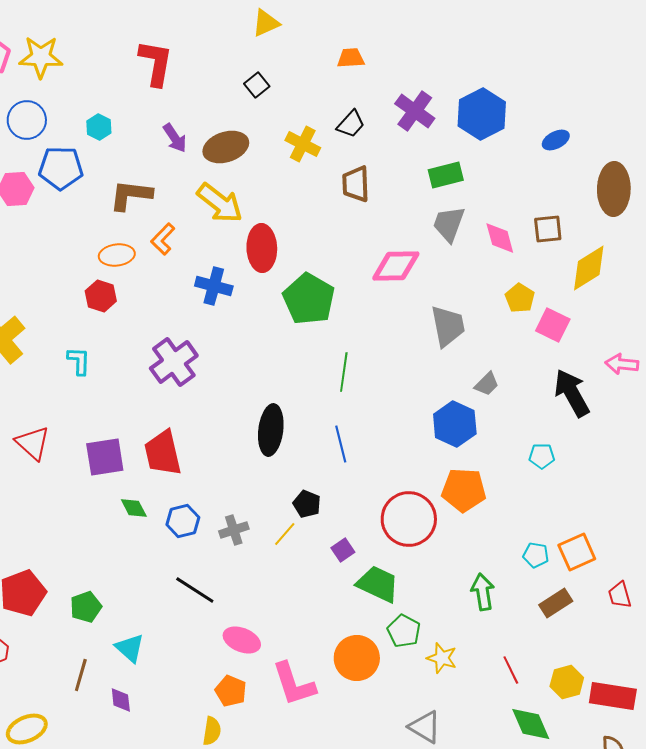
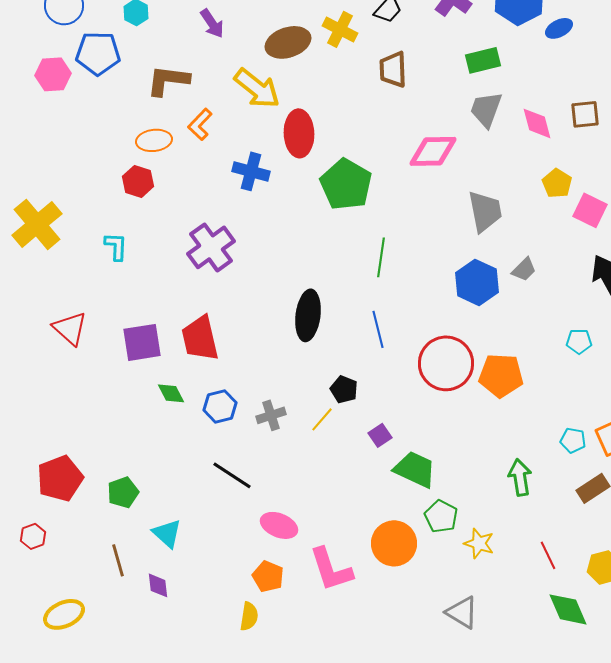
blue ellipse: (556, 140) -> (559, 28), moved
brown ellipse: (226, 147) -> (288, 42), moved
blue hexagon: (455, 424) -> (477, 282), moved
red circle: (409, 519) -> (446, 363), moved
brown line: (81, 675) -> (118, 560), turned -32

